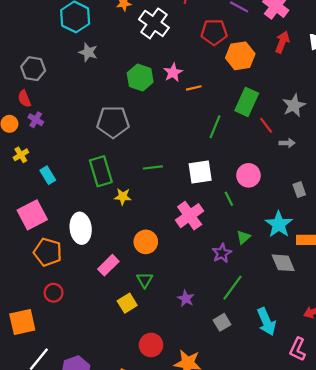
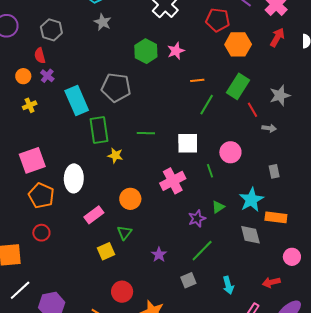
orange line: (194, 88) -> (197, 80), moved
cyan rectangle: (48, 175) -> (77, 100), moved, size x1.8
cyan arrow: (267, 322) -> (228, 285), size x0.7

